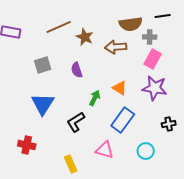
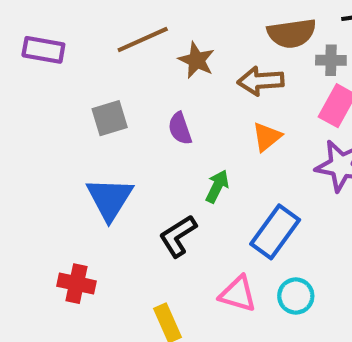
orange triangle: (120, 88) -> (267, 137), moved, turned 49
cyan circle: (146, 151) -> (296, 296), moved

